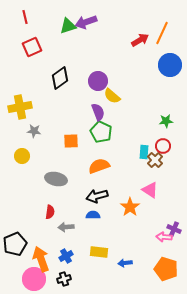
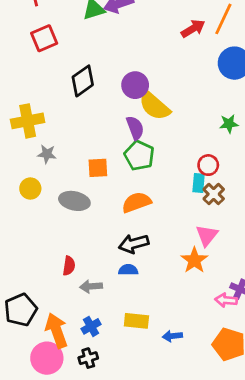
yellow semicircle: (112, 96) -> (154, 106), size x1.4
green star: (166, 121) -> (229, 124), moved
red circle: (163, 146) -> (208, 165), moved
gray ellipse: (56, 179) -> (74, 201), moved
pink triangle: (150, 190) -> (207, 235), turned 36
orange star: (130, 207) -> (194, 260), moved

